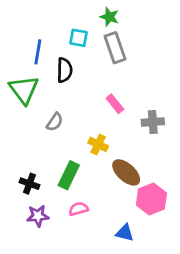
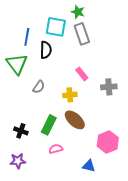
cyan square: (79, 38) -> (56, 27), size x1.5
yellow cross: (98, 144) -> (70, 95), moved, turned -32
brown ellipse: (126, 172) -> (75, 120), moved
purple star: (38, 216) -> (18, 161), moved

